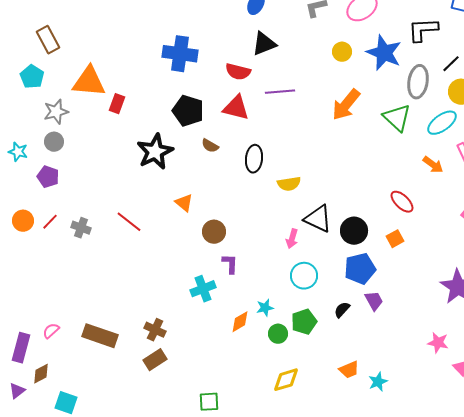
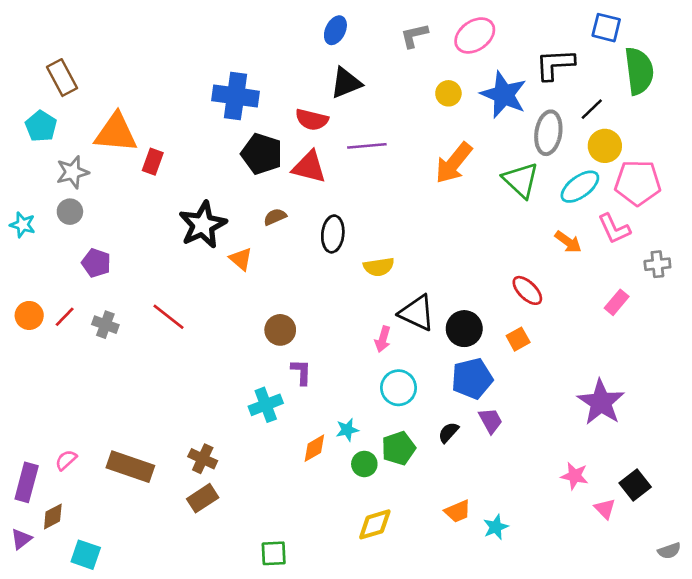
black pentagon: (188, 111) -> (262, 154), moved
brown semicircle: (210, 146) -> (275, 217), turned 126
purple pentagon: (48, 177) -> (96, 263), moved
orange triangle: (184, 203) -> (241, 259), moved

